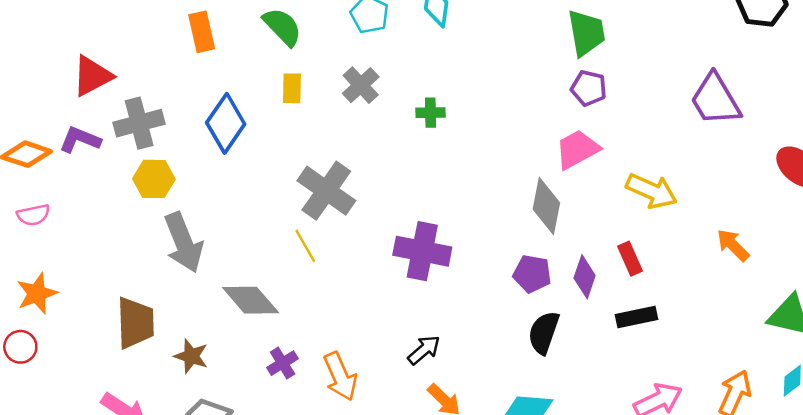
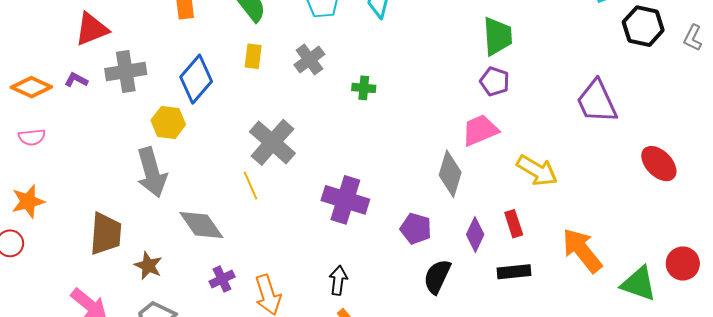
purple L-shape: (80, 140) -> (76, 80), size x0.7
yellow hexagon: (154, 179) -> (168, 122), moved
orange arrow: (733, 245) -> (582, 250), moved, size x1.6
purple pentagon: (532, 274) -> (416, 229), moved
black arrow: (424, 350) -> (338, 280), turned -48

